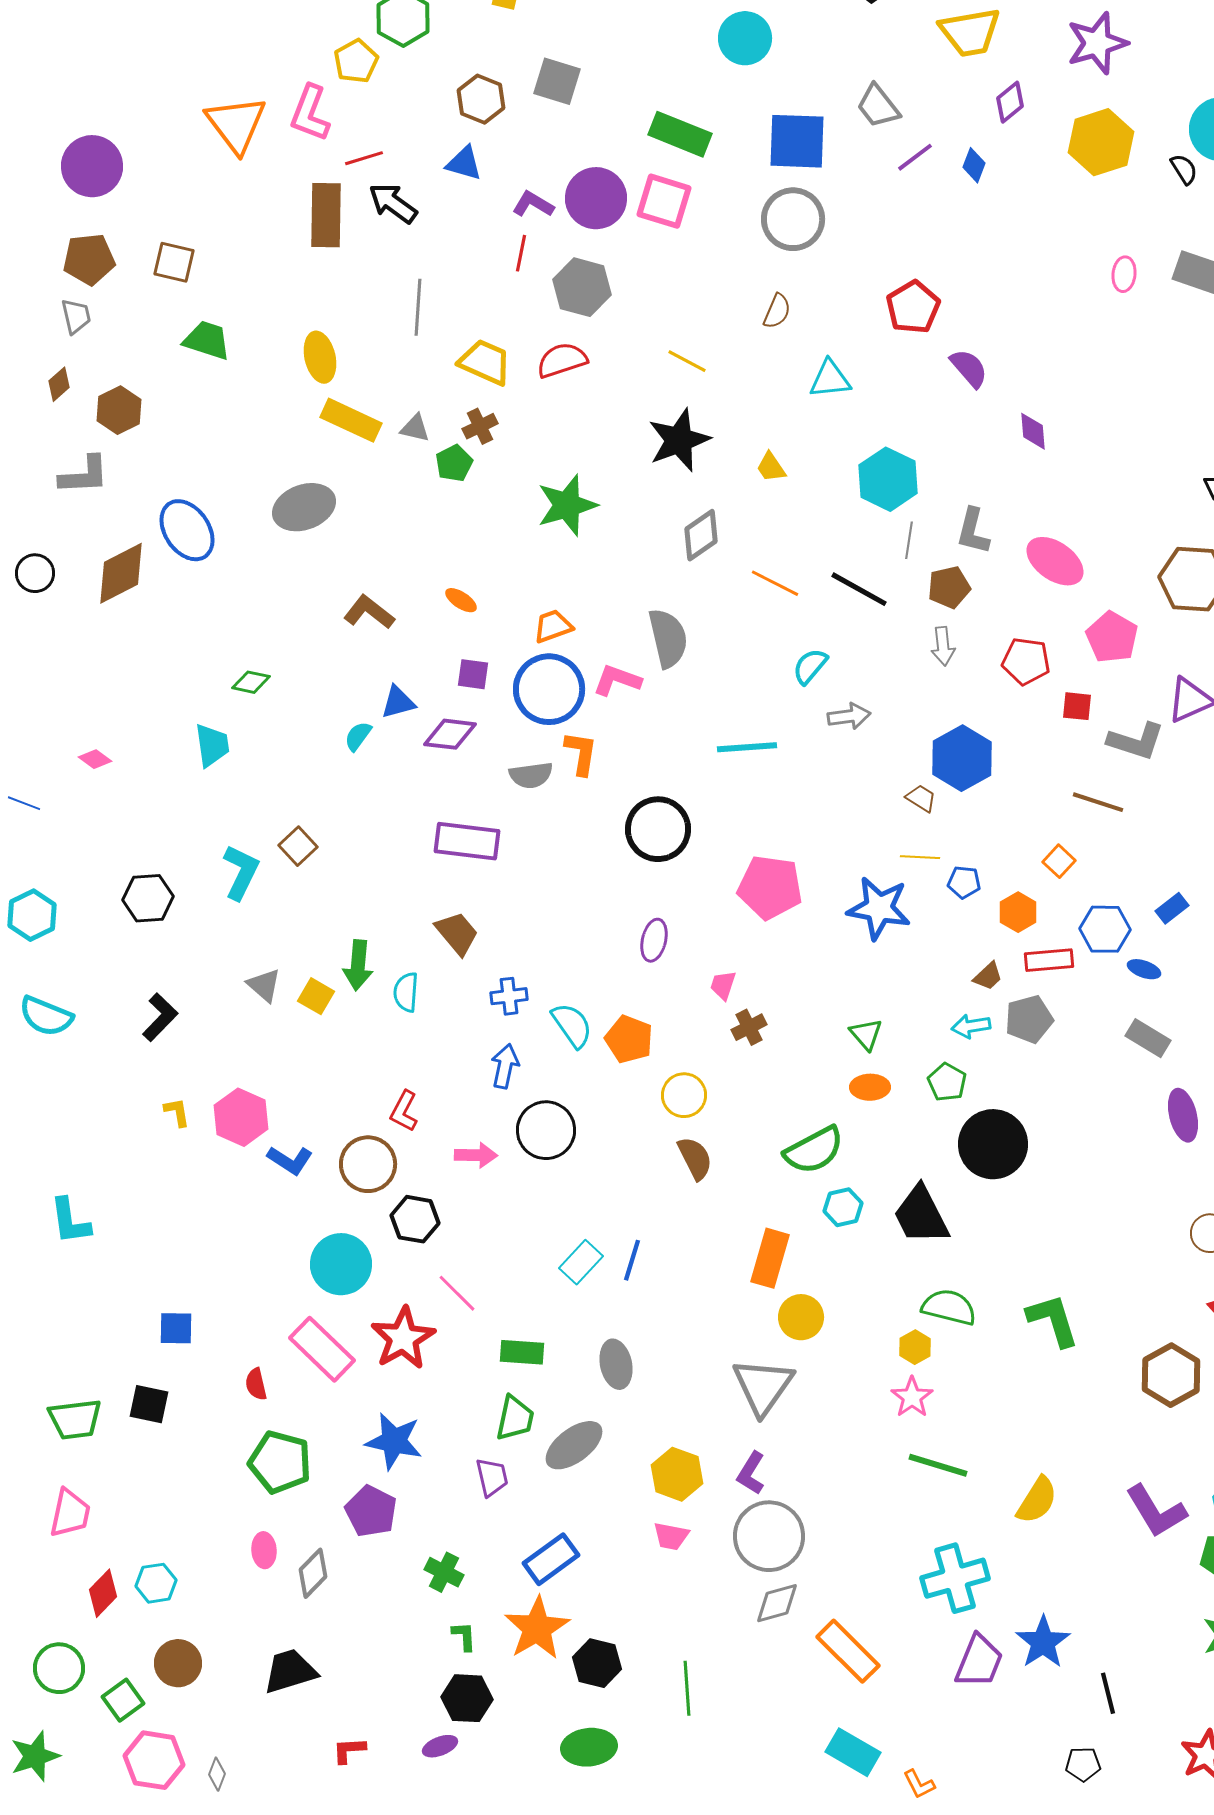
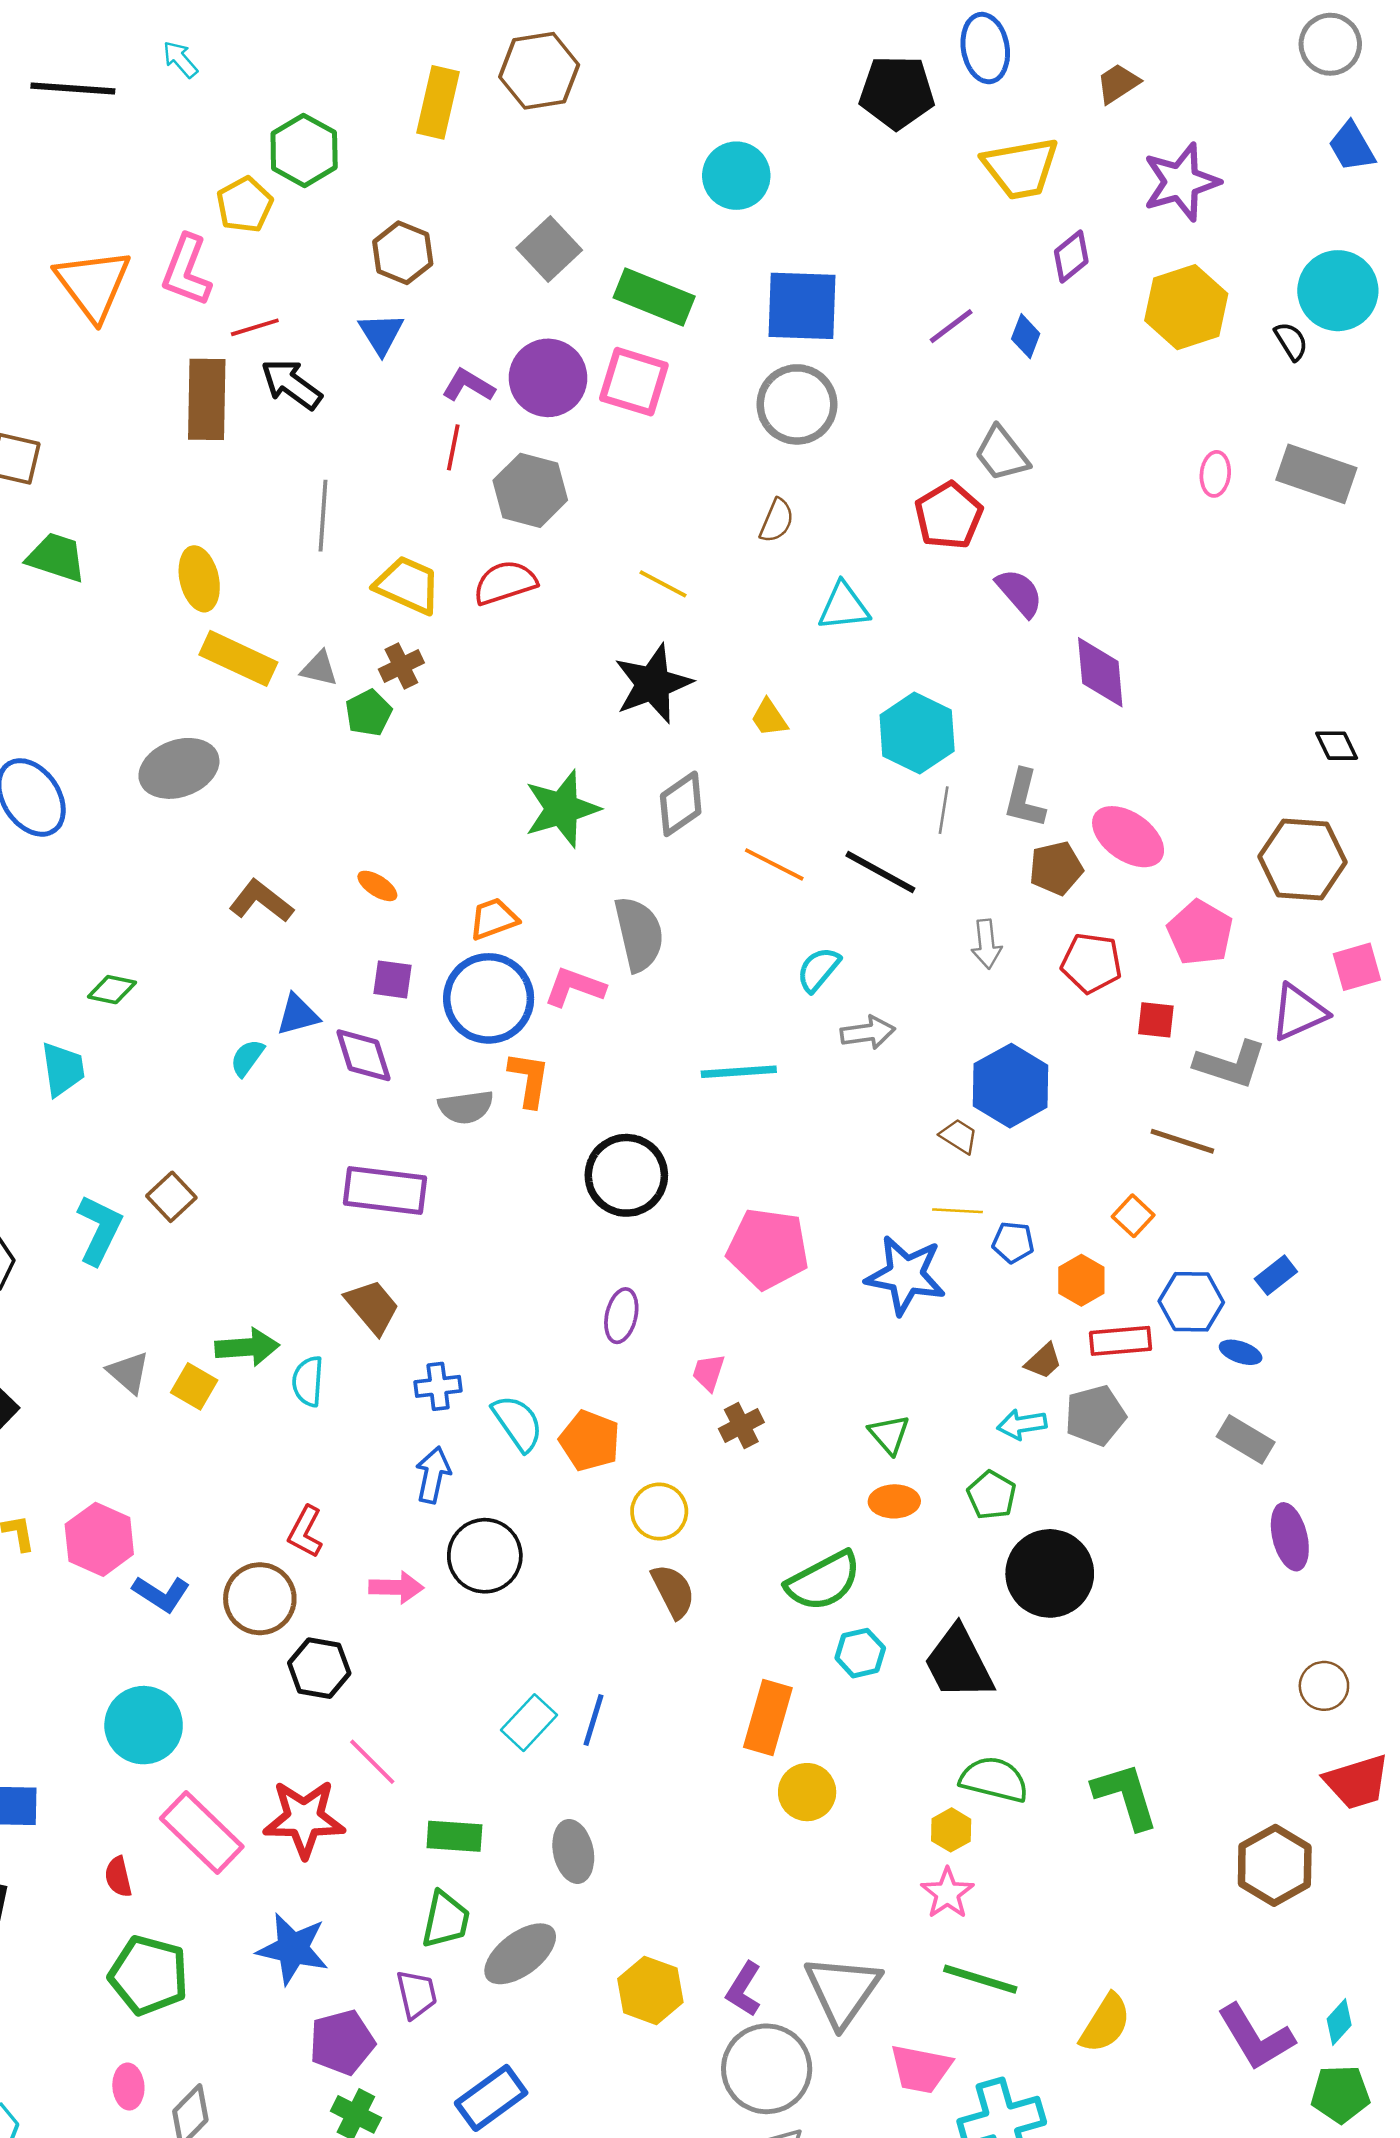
gray square: (557, 81) -> (549, 249), moved, turned 30
gray trapezoid: (878, 106) -> (1002, 454), moved
blue triangle: (464, 163) -> (381, 334), turned 42
purple diamond: (1033, 431) -> (1100, 672), size x1.5
green star: (567, 505) -> (562, 809), moved
brown pentagon: (949, 587) -> (1056, 868), moved
purple diamond: (450, 734) -> (363, 1055), turned 66
green arrow: (358, 965) -> (247, 1347), turned -99
cyan circle: (341, 1264) -> (144, 1725), moved
red star: (403, 1338) -> (304, 1819), turned 30
gray triangle: (763, 1386) -> (842, 1990), moved
purple pentagon: (371, 1511) -> (342, 2042), moved, turned 30
pink trapezoid: (671, 1536) -> (921, 2069), moved, size x1.4

